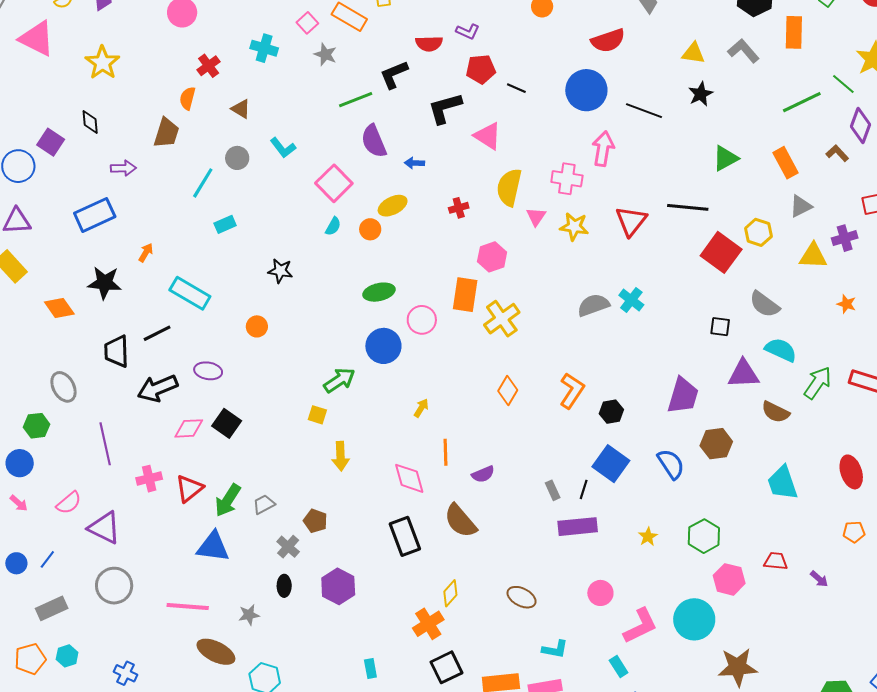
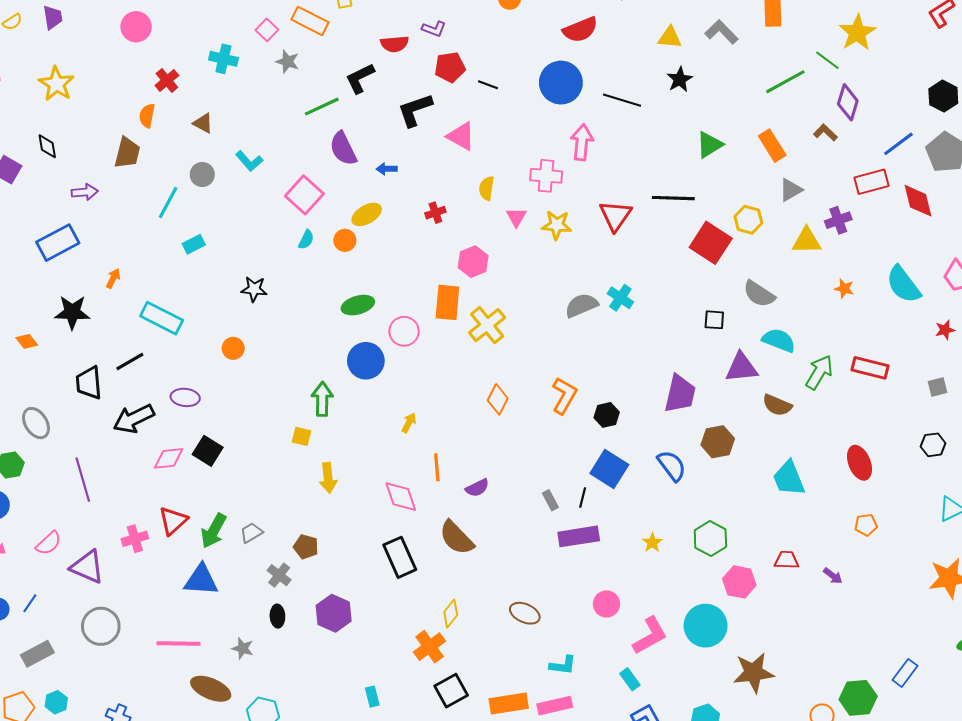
yellow semicircle: (509, 187) -> (487, 188), size x0.6
orange diamond: (59, 308) -> (27, 341), size x0.7
green arrow: (339, 380) -> (322, 399), turned -52
pink cross: (149, 479) -> (135, 539), moved
gray star: (249, 615) -> (243, 648), turned 30

